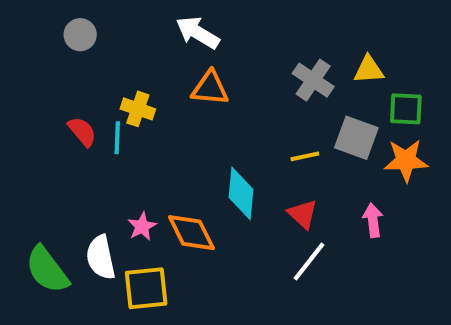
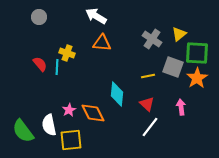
yellow triangle: (369, 70) -> (179, 34), turned -35
green square: (406, 109) -> (197, 53), size x1.4
orange star: (406, 160) -> (197, 78), turned -30

